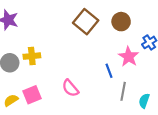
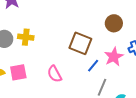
brown square: (86, 22) -> (80, 43), moved, turned -30
blue line: (109, 71) -> (93, 66), turned 48

